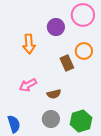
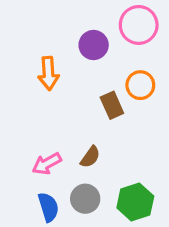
pink arrow: (28, 85) -> (47, 164), moved
brown semicircle: (54, 94) -> (90, 157), turned -40
blue semicircle: (14, 124) -> (48, 207), moved

